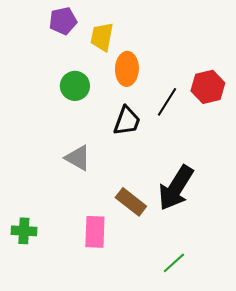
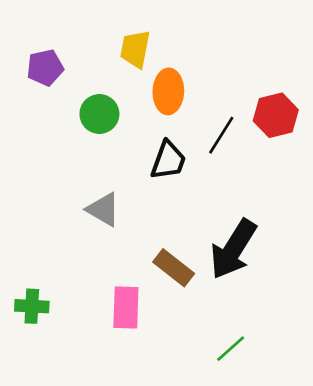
purple pentagon: (63, 21) -> (45, 68), moved

